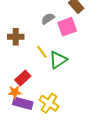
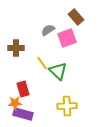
green triangle: (58, 60) -> (58, 71), turned -42
red rectangle: (23, 78) -> (23, 89), turned -63
yellow cross: (49, 103) -> (67, 106), moved, turned -36

